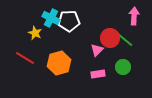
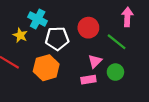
white pentagon: (69, 21) -> (57, 38), moved
red circle: (110, 38) -> (88, 28), moved
pink triangle: (97, 50) -> (95, 61), moved

